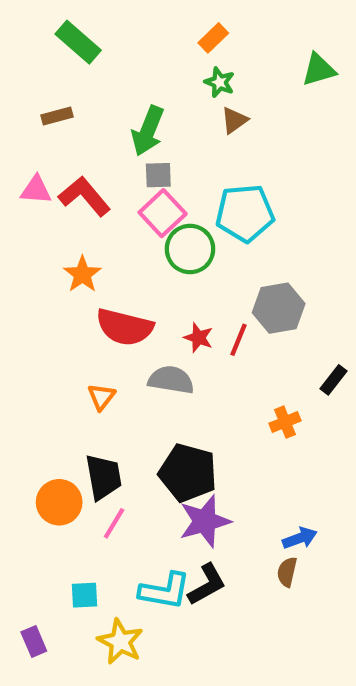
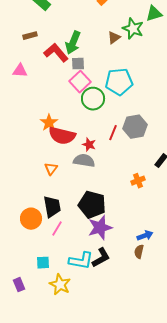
green star: (220, 82) -> (133, 29), moved, size x1.5
red L-shape: (84, 196) -> (56, 53), moved
orange star: (82, 274) -> (49, 123), moved
red star: (198, 338) -> (89, 145), moved
red line: (239, 340) -> (113, 133), moved

